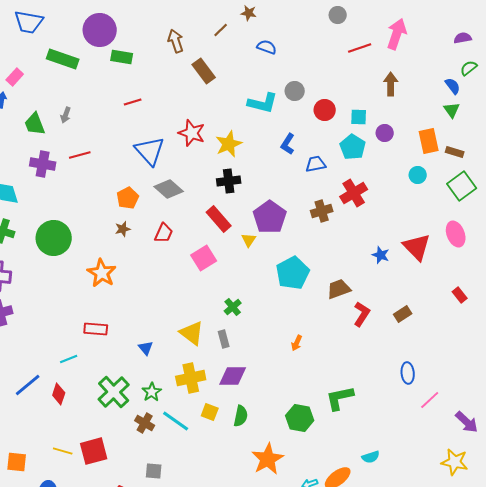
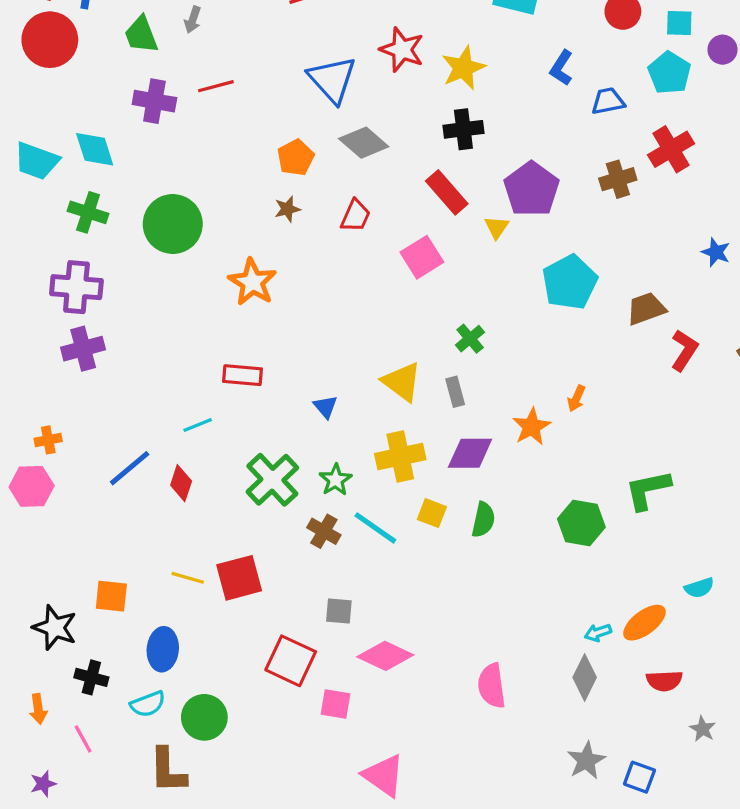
orange star: (268, 459) -> (531, 427), moved, size x0.7

